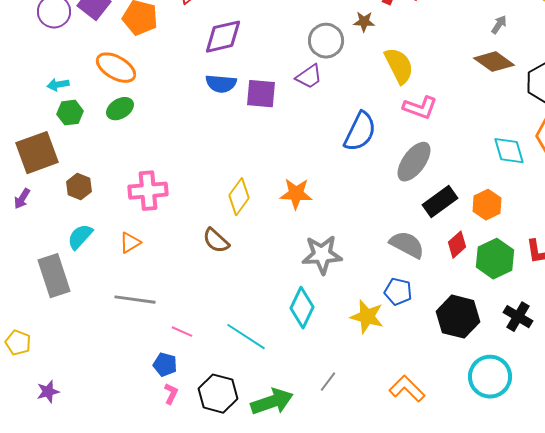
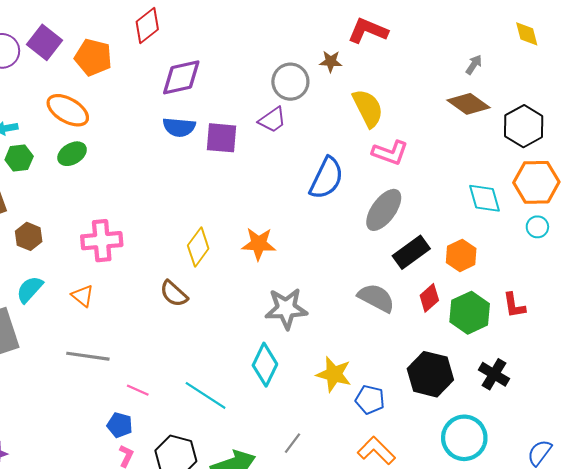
orange triangle: (130, 243) -> (83, 296), turned -50
blue pentagon: (398, 292) -> (370, 400), moved

